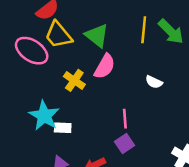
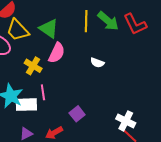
pink line: (125, 119) -> (43, 92), moved
white rectangle: (63, 128) -> (26, 105), size x1.5

